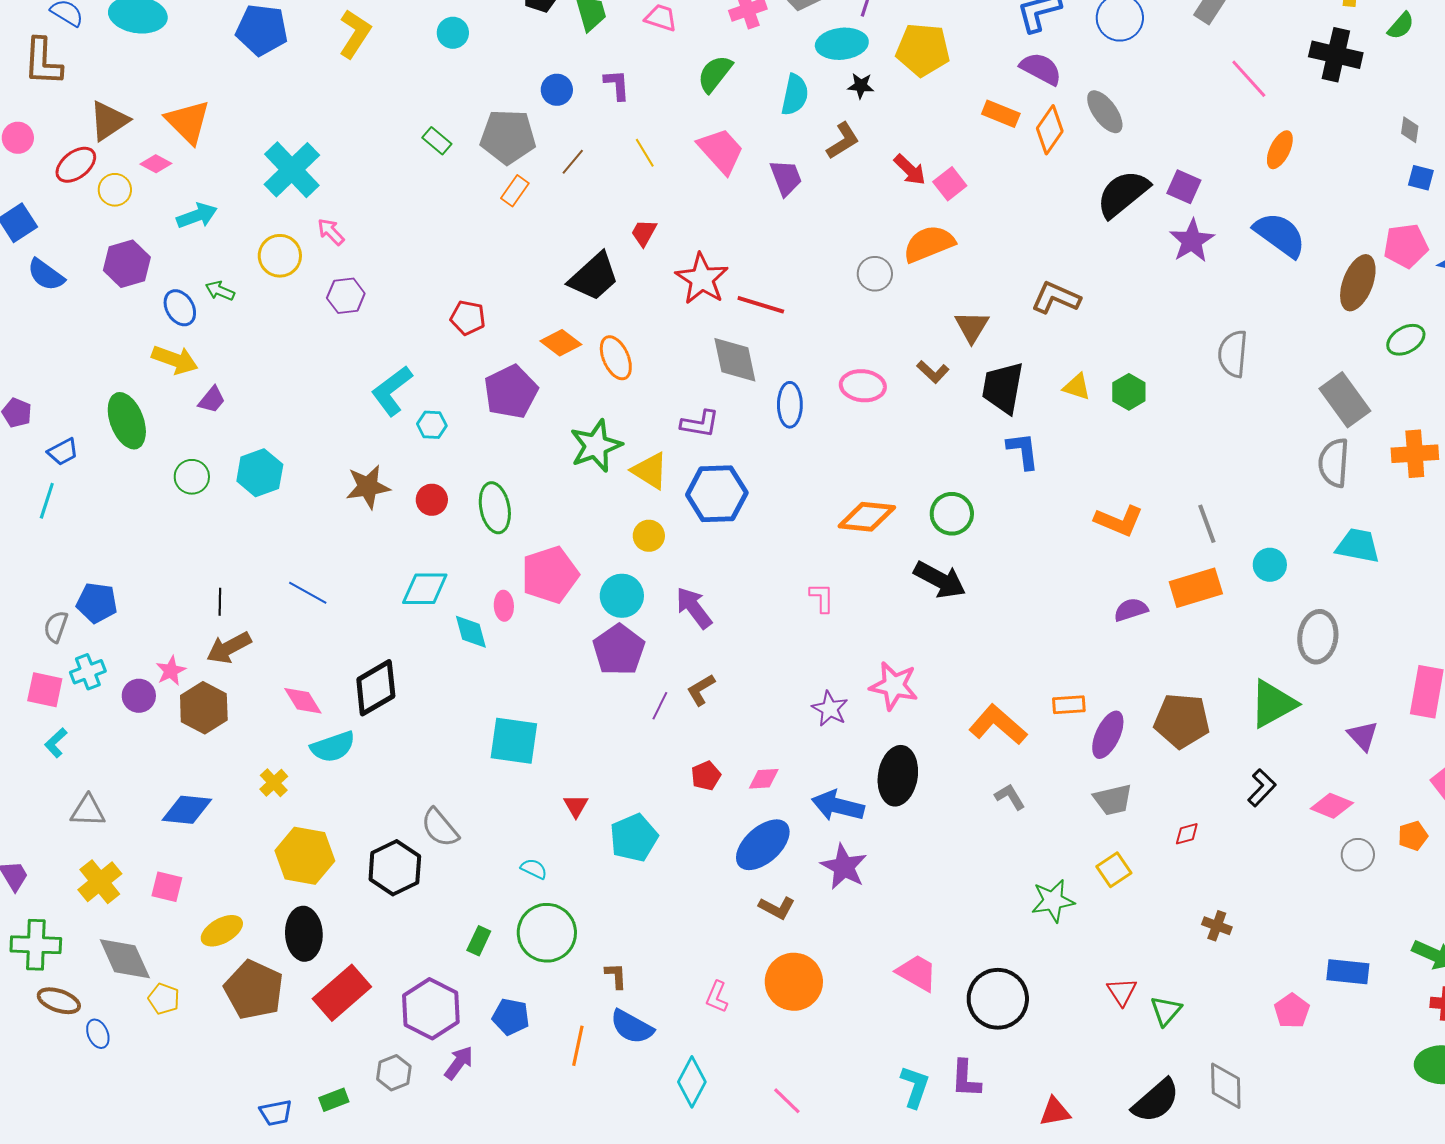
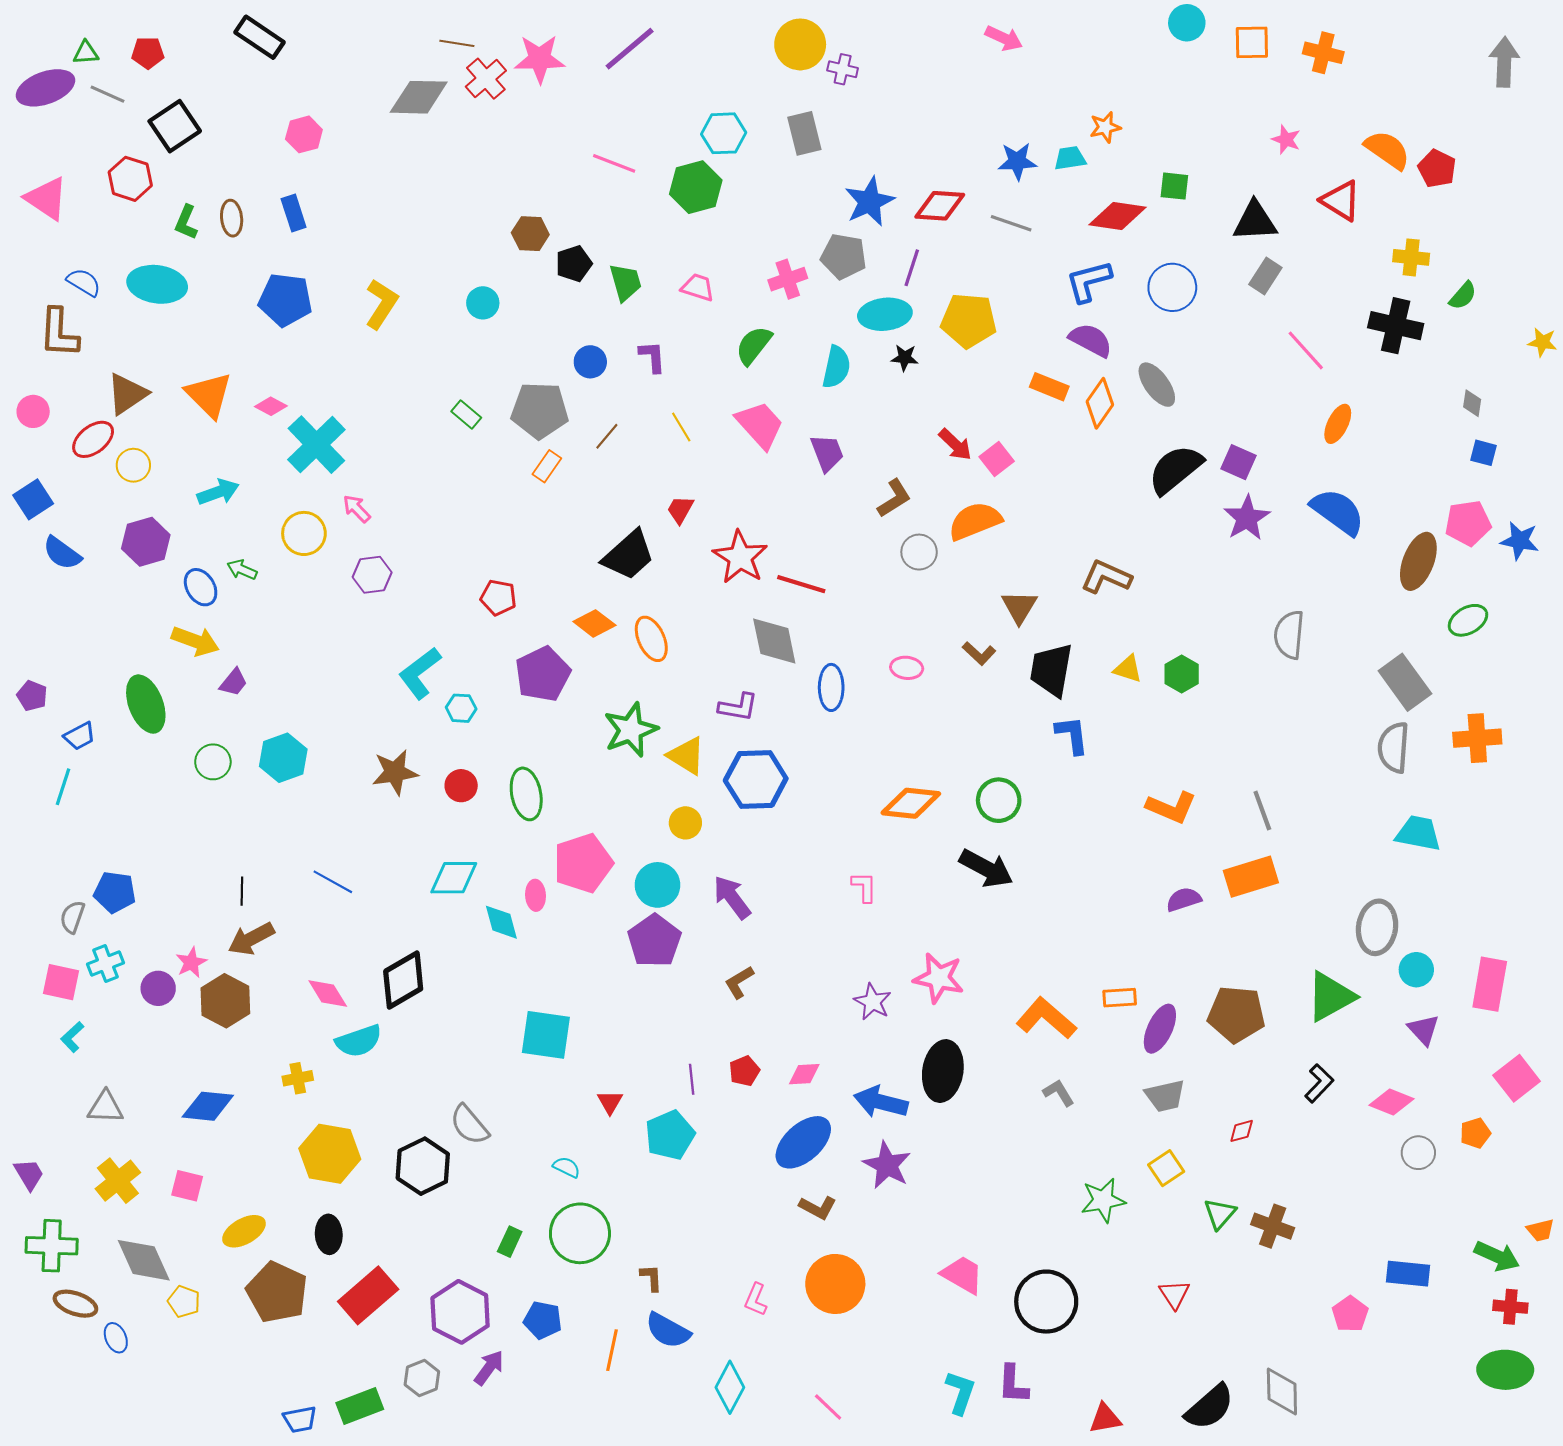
brown L-shape: (843, 141) -> (894, 498), moved
pink diamond: (156, 164) -> (271, 406), moved
pink ellipse: (863, 386) -> (907, 668), size x0.7
cyan circle: (1270, 565) -> (1416, 970), moved
purple line: (660, 706) -> (692, 1079), moved, turned -32
yellow cross: (274, 783) -> (298, 1078), turned 32
brown cross: (1217, 926) -> (1273, 1226), size x1.4
black ellipse: (304, 934) -> (329, 1234), size x0.7
green triangle: (1166, 1011) -> (1220, 1214), moved
green rectangle: (334, 1100) -> (360, 1406), size x1.5

